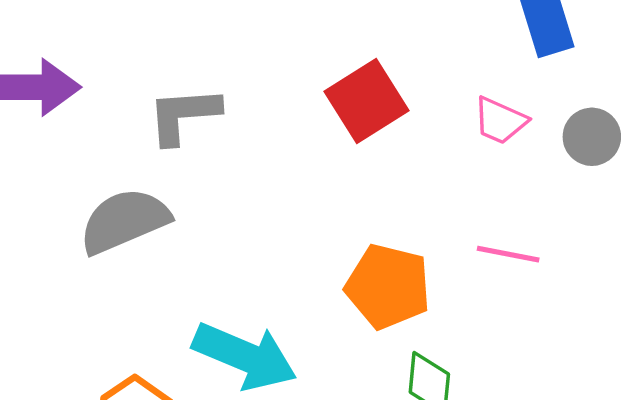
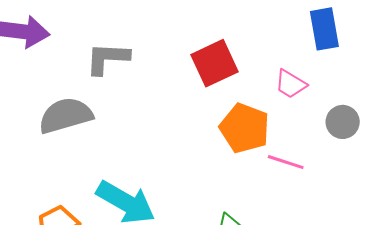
gray circle: (592, 137) -> (343, 122), moved
orange pentagon: (388, 286) -> (245, 128), moved

